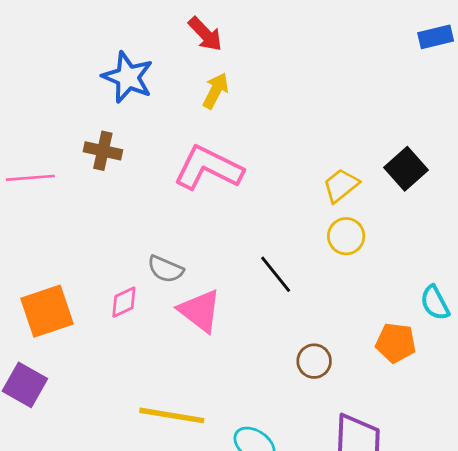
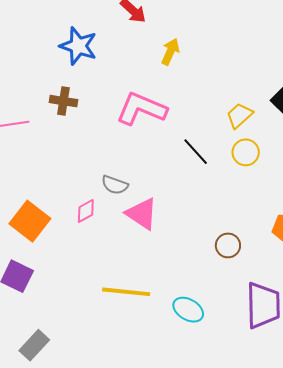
yellow arrow: (216, 91) -> (170, 52), moved
black line: (276, 274) -> (196, 152), moved
orange square: (47, 311) -> (30, 221), turned -30

